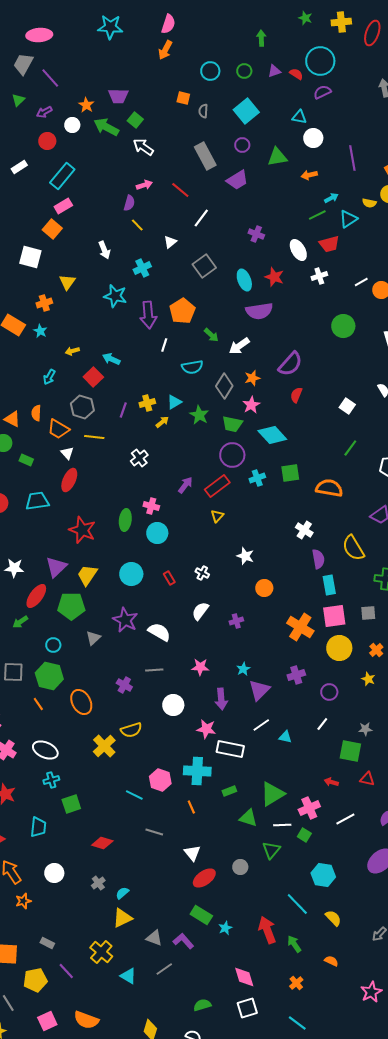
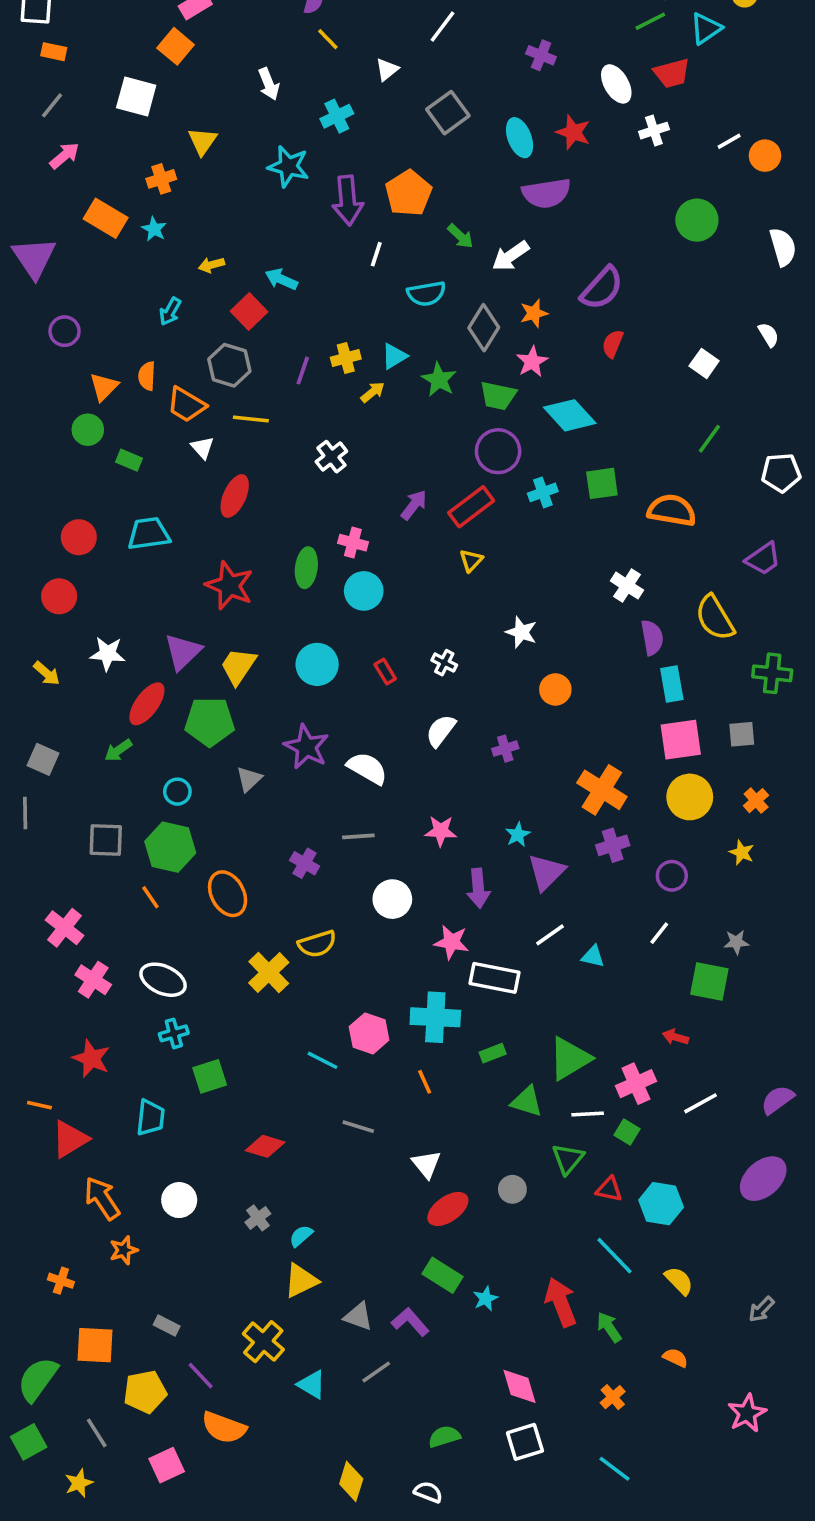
orange triangle: (12, 419) -> (104, 387), turned 48
red ellipse: (69, 480) -> (235, 496), moved
orange cross: (300, 627) -> (602, 790), moved
red triangle: (367, 779) -> (609, 1189), moved
orange semicircle: (86, 1020) -> (224, 1428), moved

